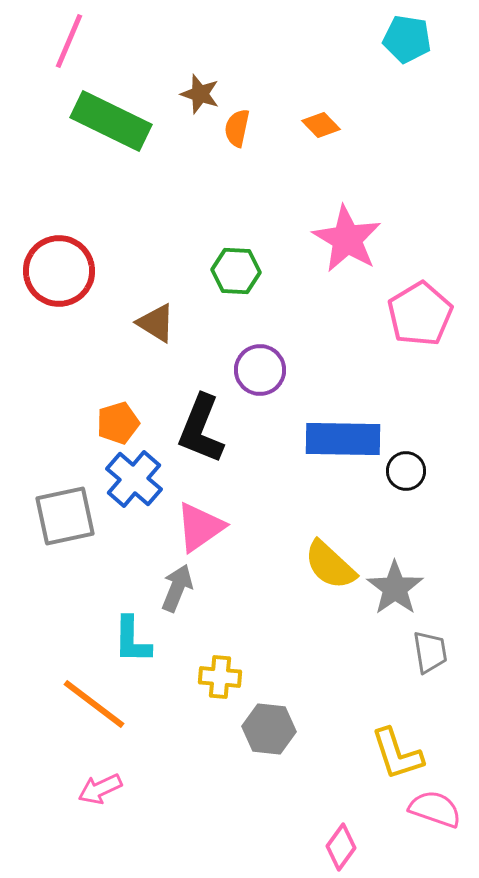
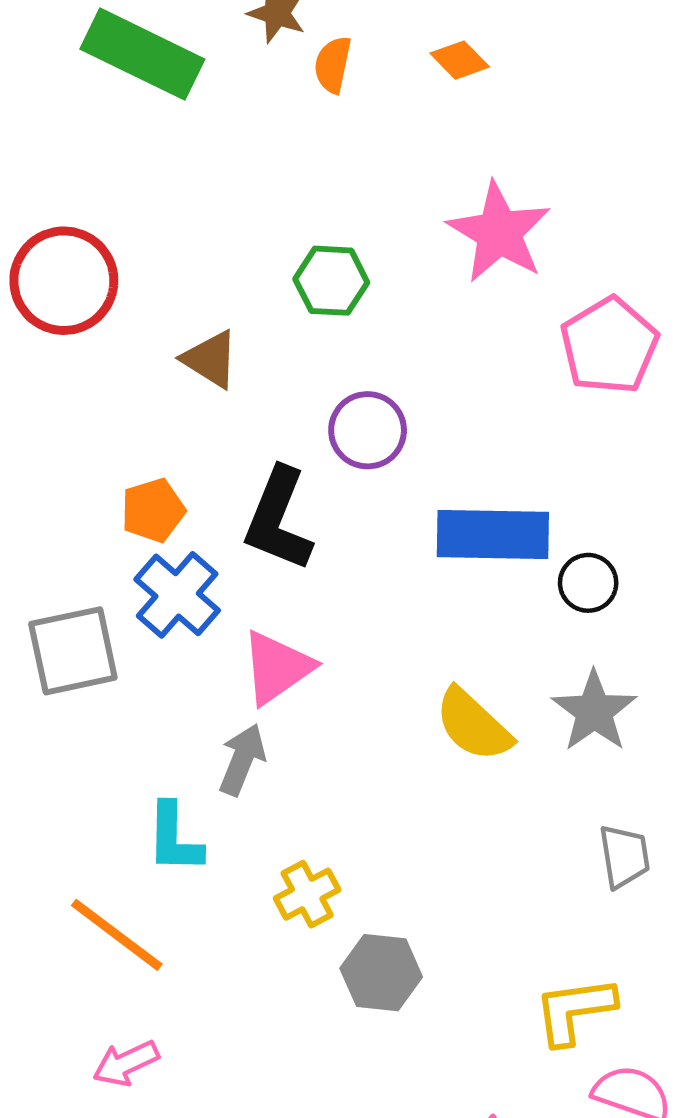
gray star: (395, 588) -> (594, 711), moved
yellow cross: (220, 677) -> (307, 894), turned -33
yellow L-shape: (397, 754) -> (575, 1010), turned 100

